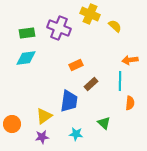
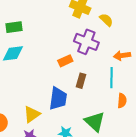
purple cross: (59, 28) -> (86, 42), moved
brown rectangle: (91, 84) -> (81, 81), turned -32
green triangle: (104, 123) -> (95, 122), size x1.5

